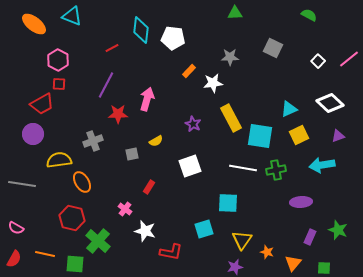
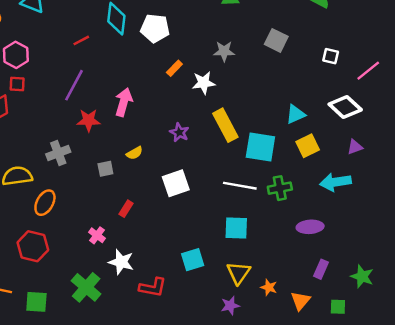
pink line: (349, 59) -> (368, 71), moved
white square: (318, 61) -> (331, 56), turned -32
orange ellipse: (82, 182) -> (45, 203), turned 60
cyan square: (228, 203) -> (236, 228), moved
green star: (338, 230) -> (362, 276), moved
green cross: (98, 241) -> (86, 287), moved

